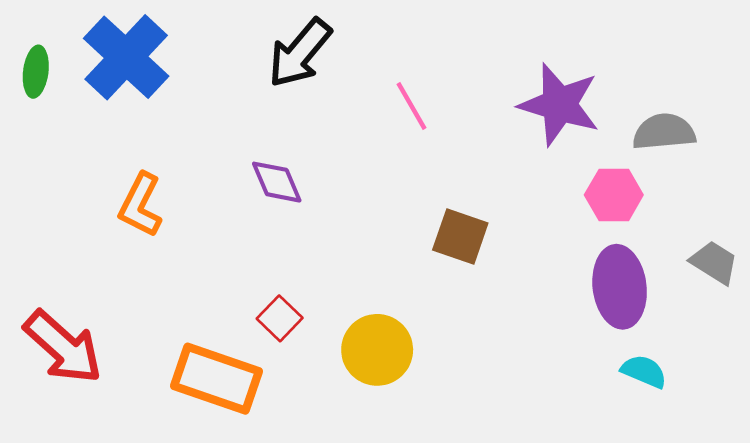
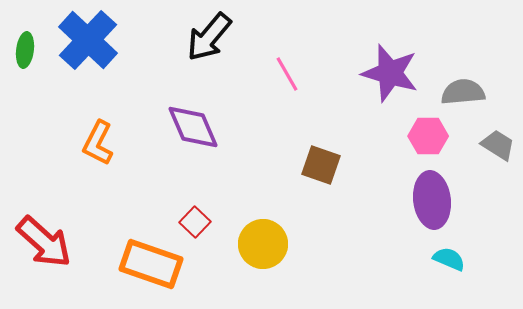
purple diamond: (277, 182) -> (193, 127), size x1.4
gray trapezoid: (714, 262) -> (498, 145), moved

